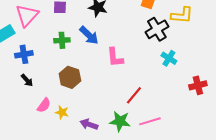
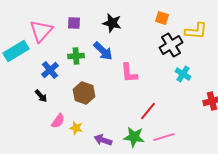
blue cross: (24, 54) -> (50, 70), moved, turned -30

